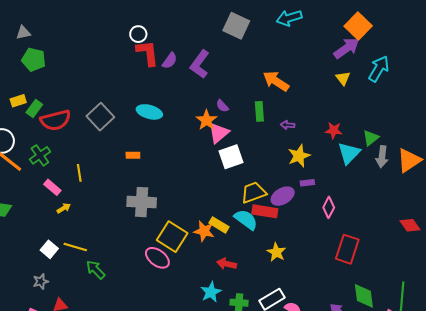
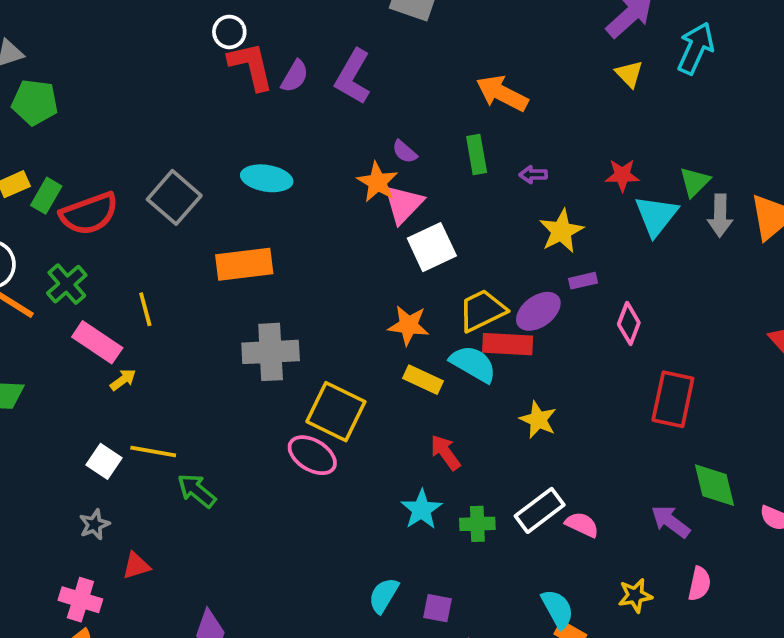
orange rectangle: (133, 155) -> (244, 264), size x2.0
pink rectangle: (52, 187) -> (97, 342), size x1.4
orange star: (204, 231) -> (409, 325), moved
red arrow: (227, 264) -> (445, 452), turned 48

